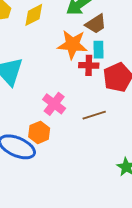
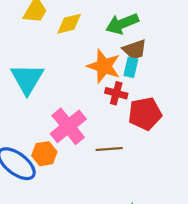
cyan rectangle: (99, 50) -> (131, 67), moved
pink cross: (54, 104) -> (68, 126), size x1.4

